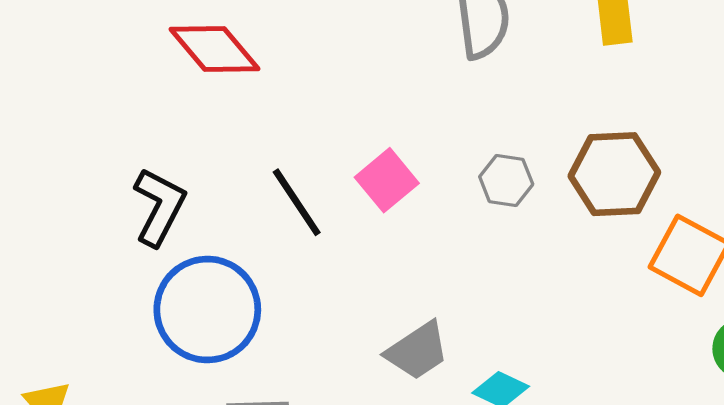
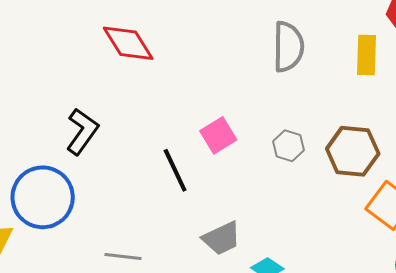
black line: (297, 202) -> (175, 170), moved
blue circle: (207, 310) -> (43, 197), moved

